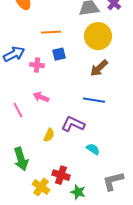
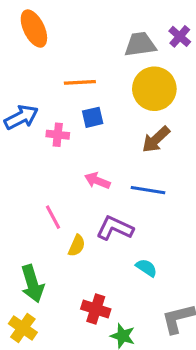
pink arrow: (41, 97) -> (97, 181), moved
pink line: (18, 110) -> (53, 217), moved
yellow cross: (41, 187) -> (23, 328), moved

